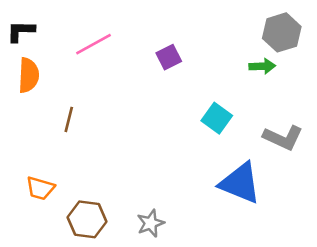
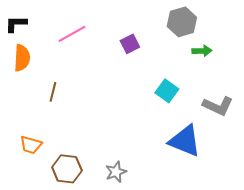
gray hexagon: (282, 32) -> (182, 22), moved

